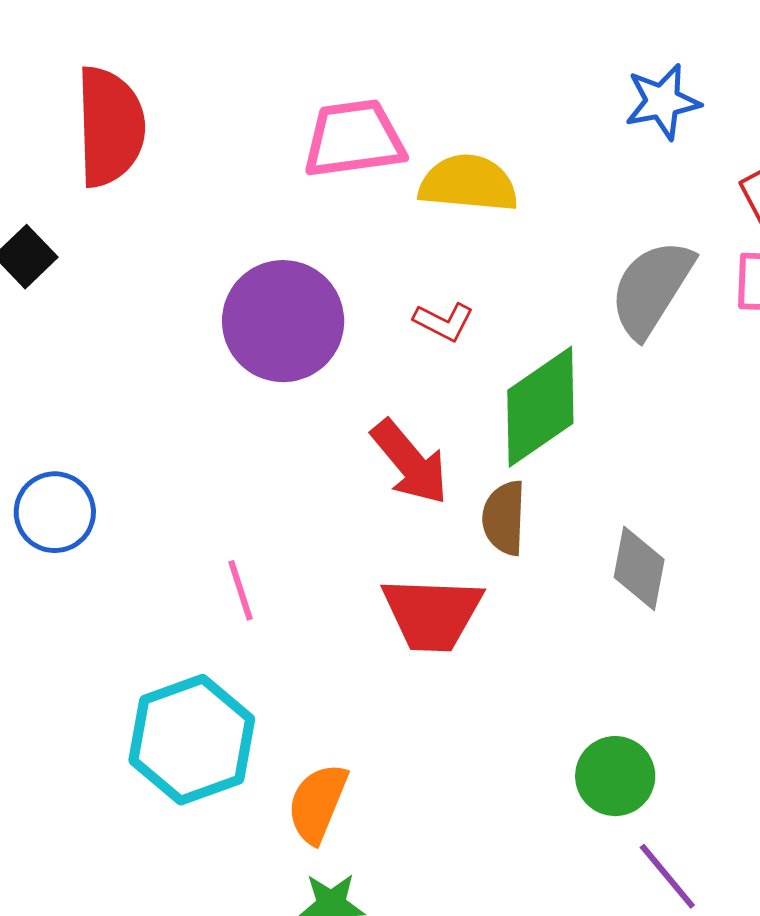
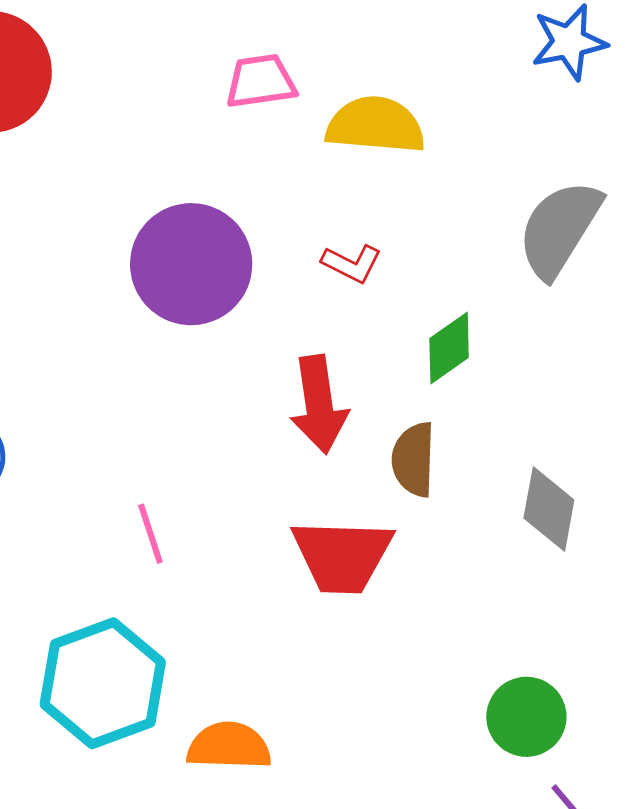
pink trapezoid: (354, 139) -> (261, 81), size x0.7
green diamond: (540, 407) -> (449, 348), size x0.6
red arrow: (410, 462) -> (319, 404), turned 32
orange semicircle: (318, 803) -> (229, 746), turned 70

